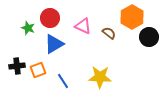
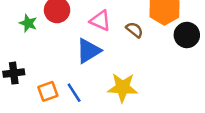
blue triangle: (54, 44) -> (88, 51), moved
orange square: (38, 70) -> (48, 91), moved

